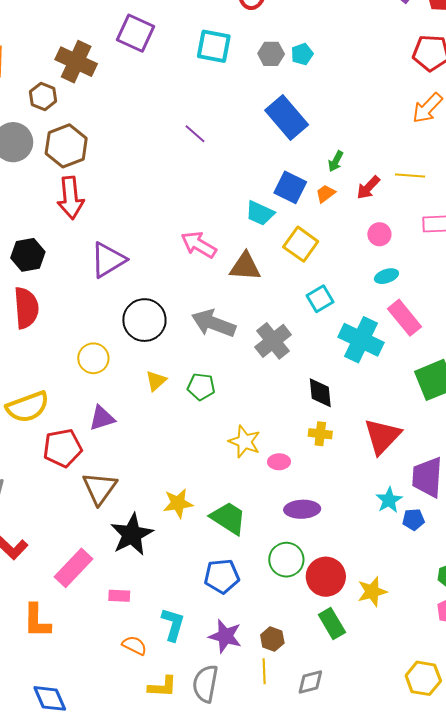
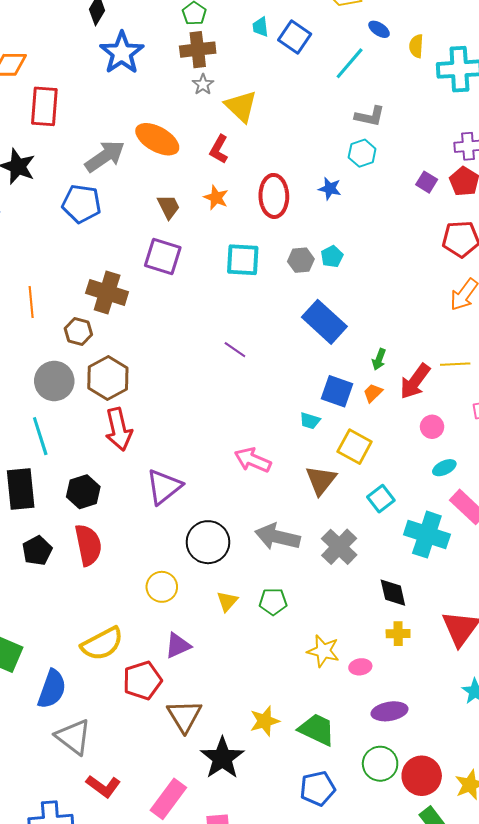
red arrow: (368, 188) -> (415, 381), size x1.4
cyan trapezoid: (260, 213) -> (310, 421), size x0.7
brown triangle: (245, 267) -> (321, 480), moved, turned -48

